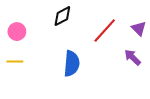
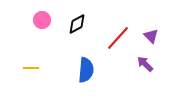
pink circle: (17, 32) -> (42, 20), moved

